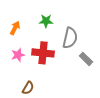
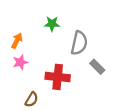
orange arrow: (15, 28) -> (17, 41), moved
red cross: (43, 53) -> (58, 77), moved

